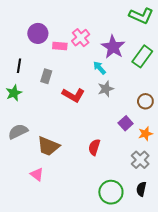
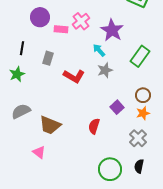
green rectangle: (142, 56) -> (140, 56), moved
brown circle: (145, 101) -> (143, 95), moved
purple square: (126, 123) -> (117, 107), moved

